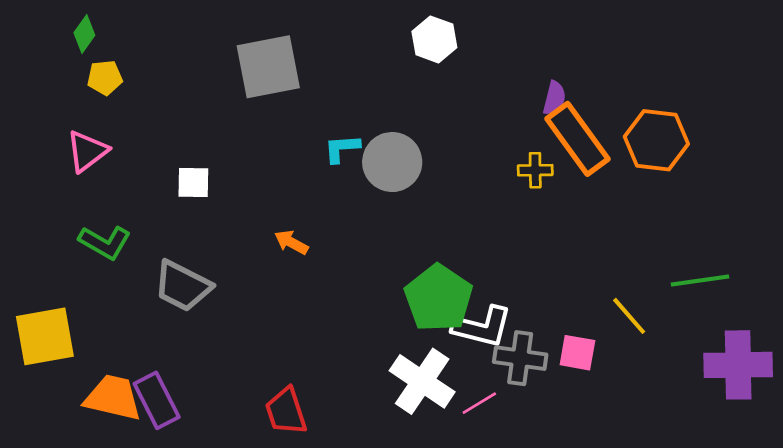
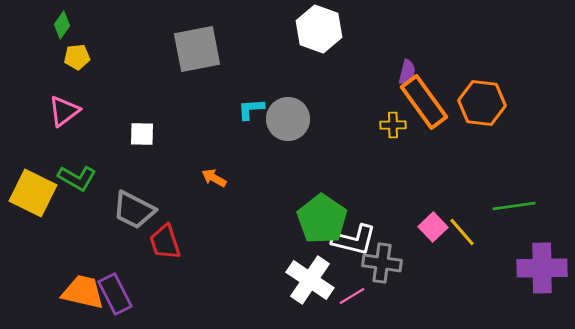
white hexagon: (434, 39) -> (319, 29), size x1.4
yellow square: (45, 336) -> (33, 193), moved, turned 36
pink square: (577, 353) -> (433, 227), moved, turned 36
red trapezoid: (286, 411) -> (165, 242), moved

